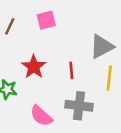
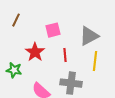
pink square: (46, 20) -> (53, 30), moved

